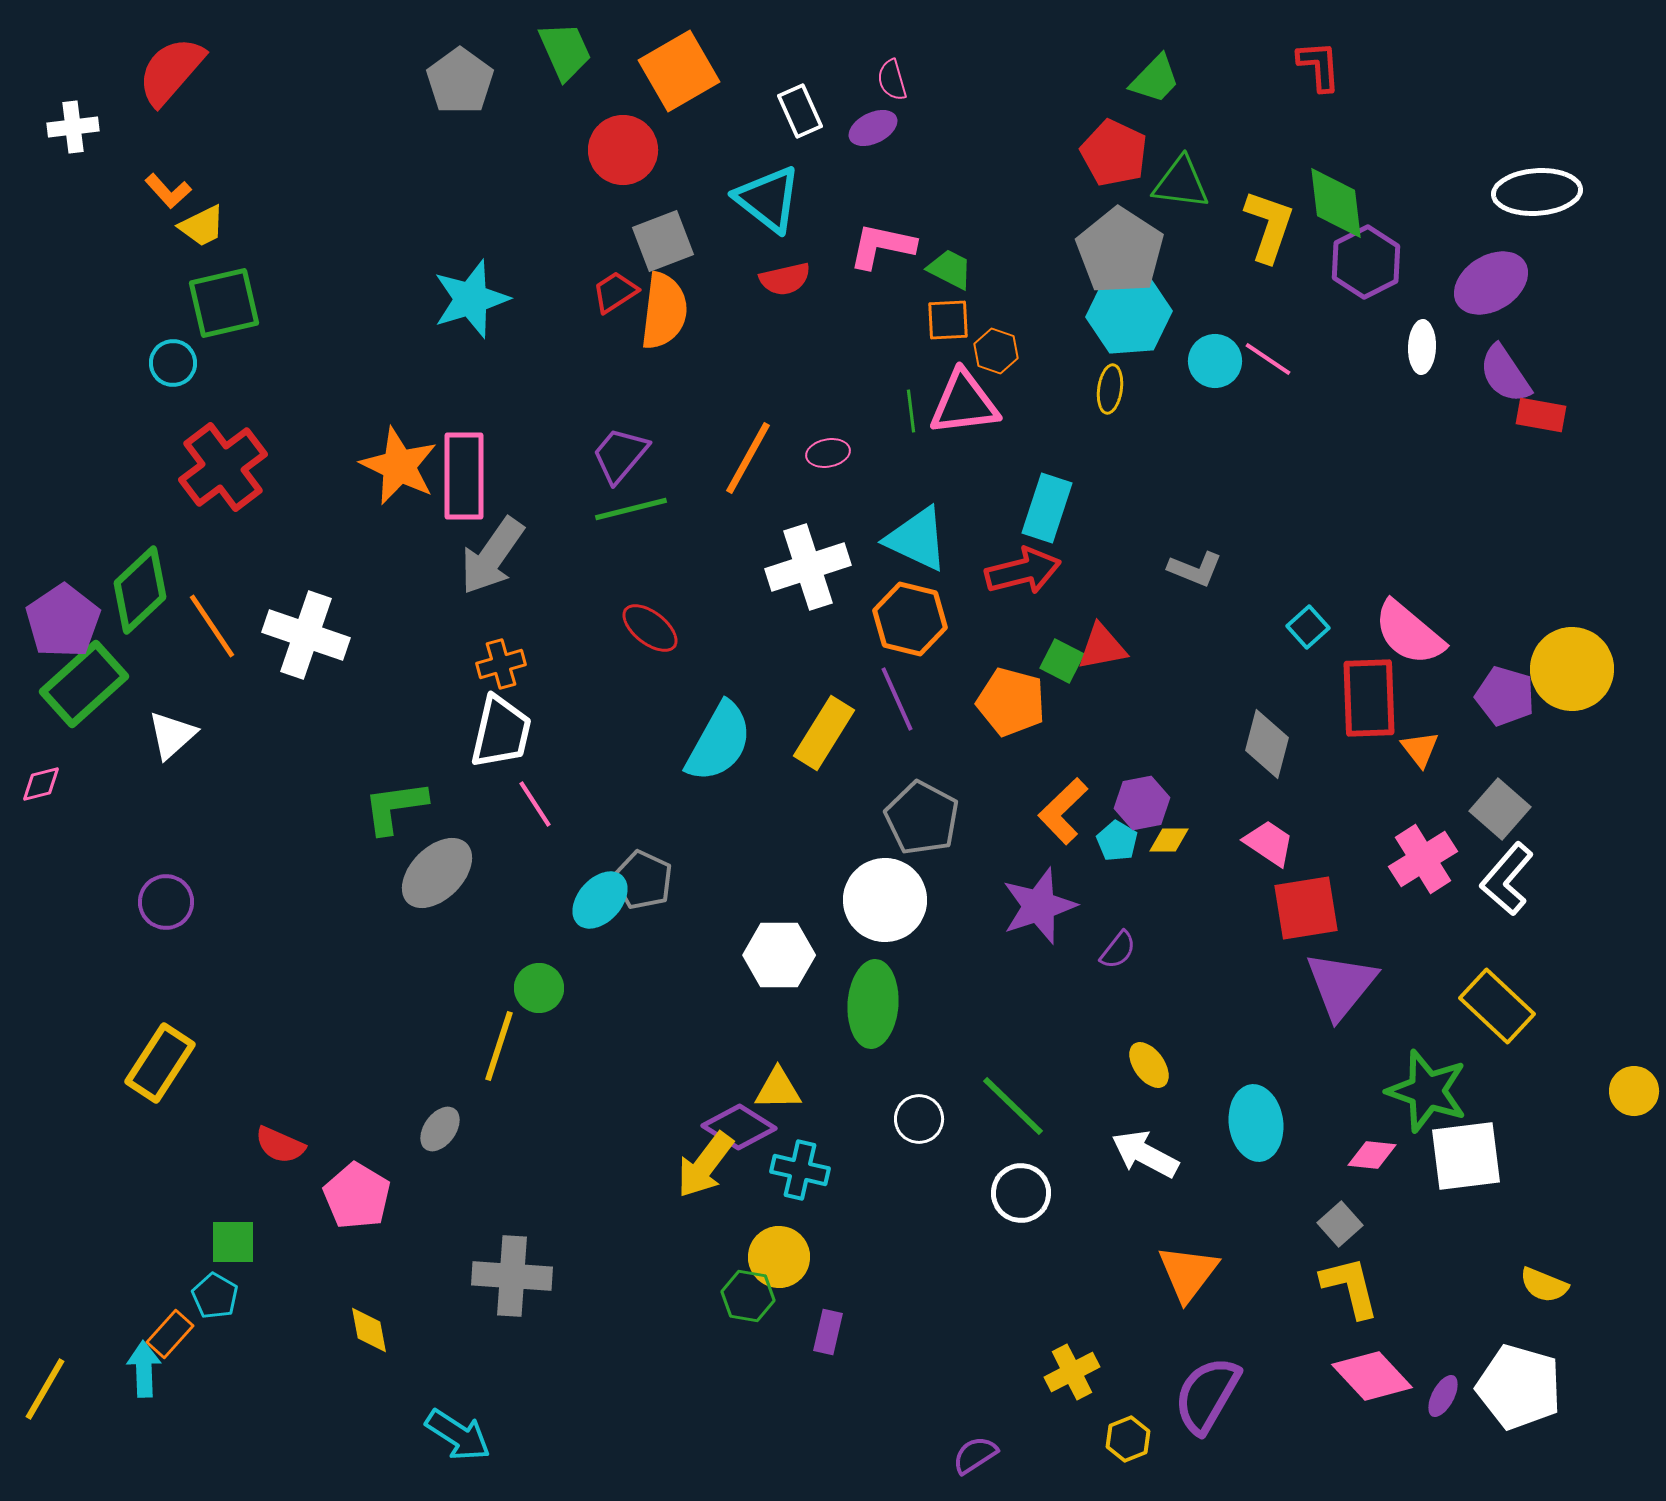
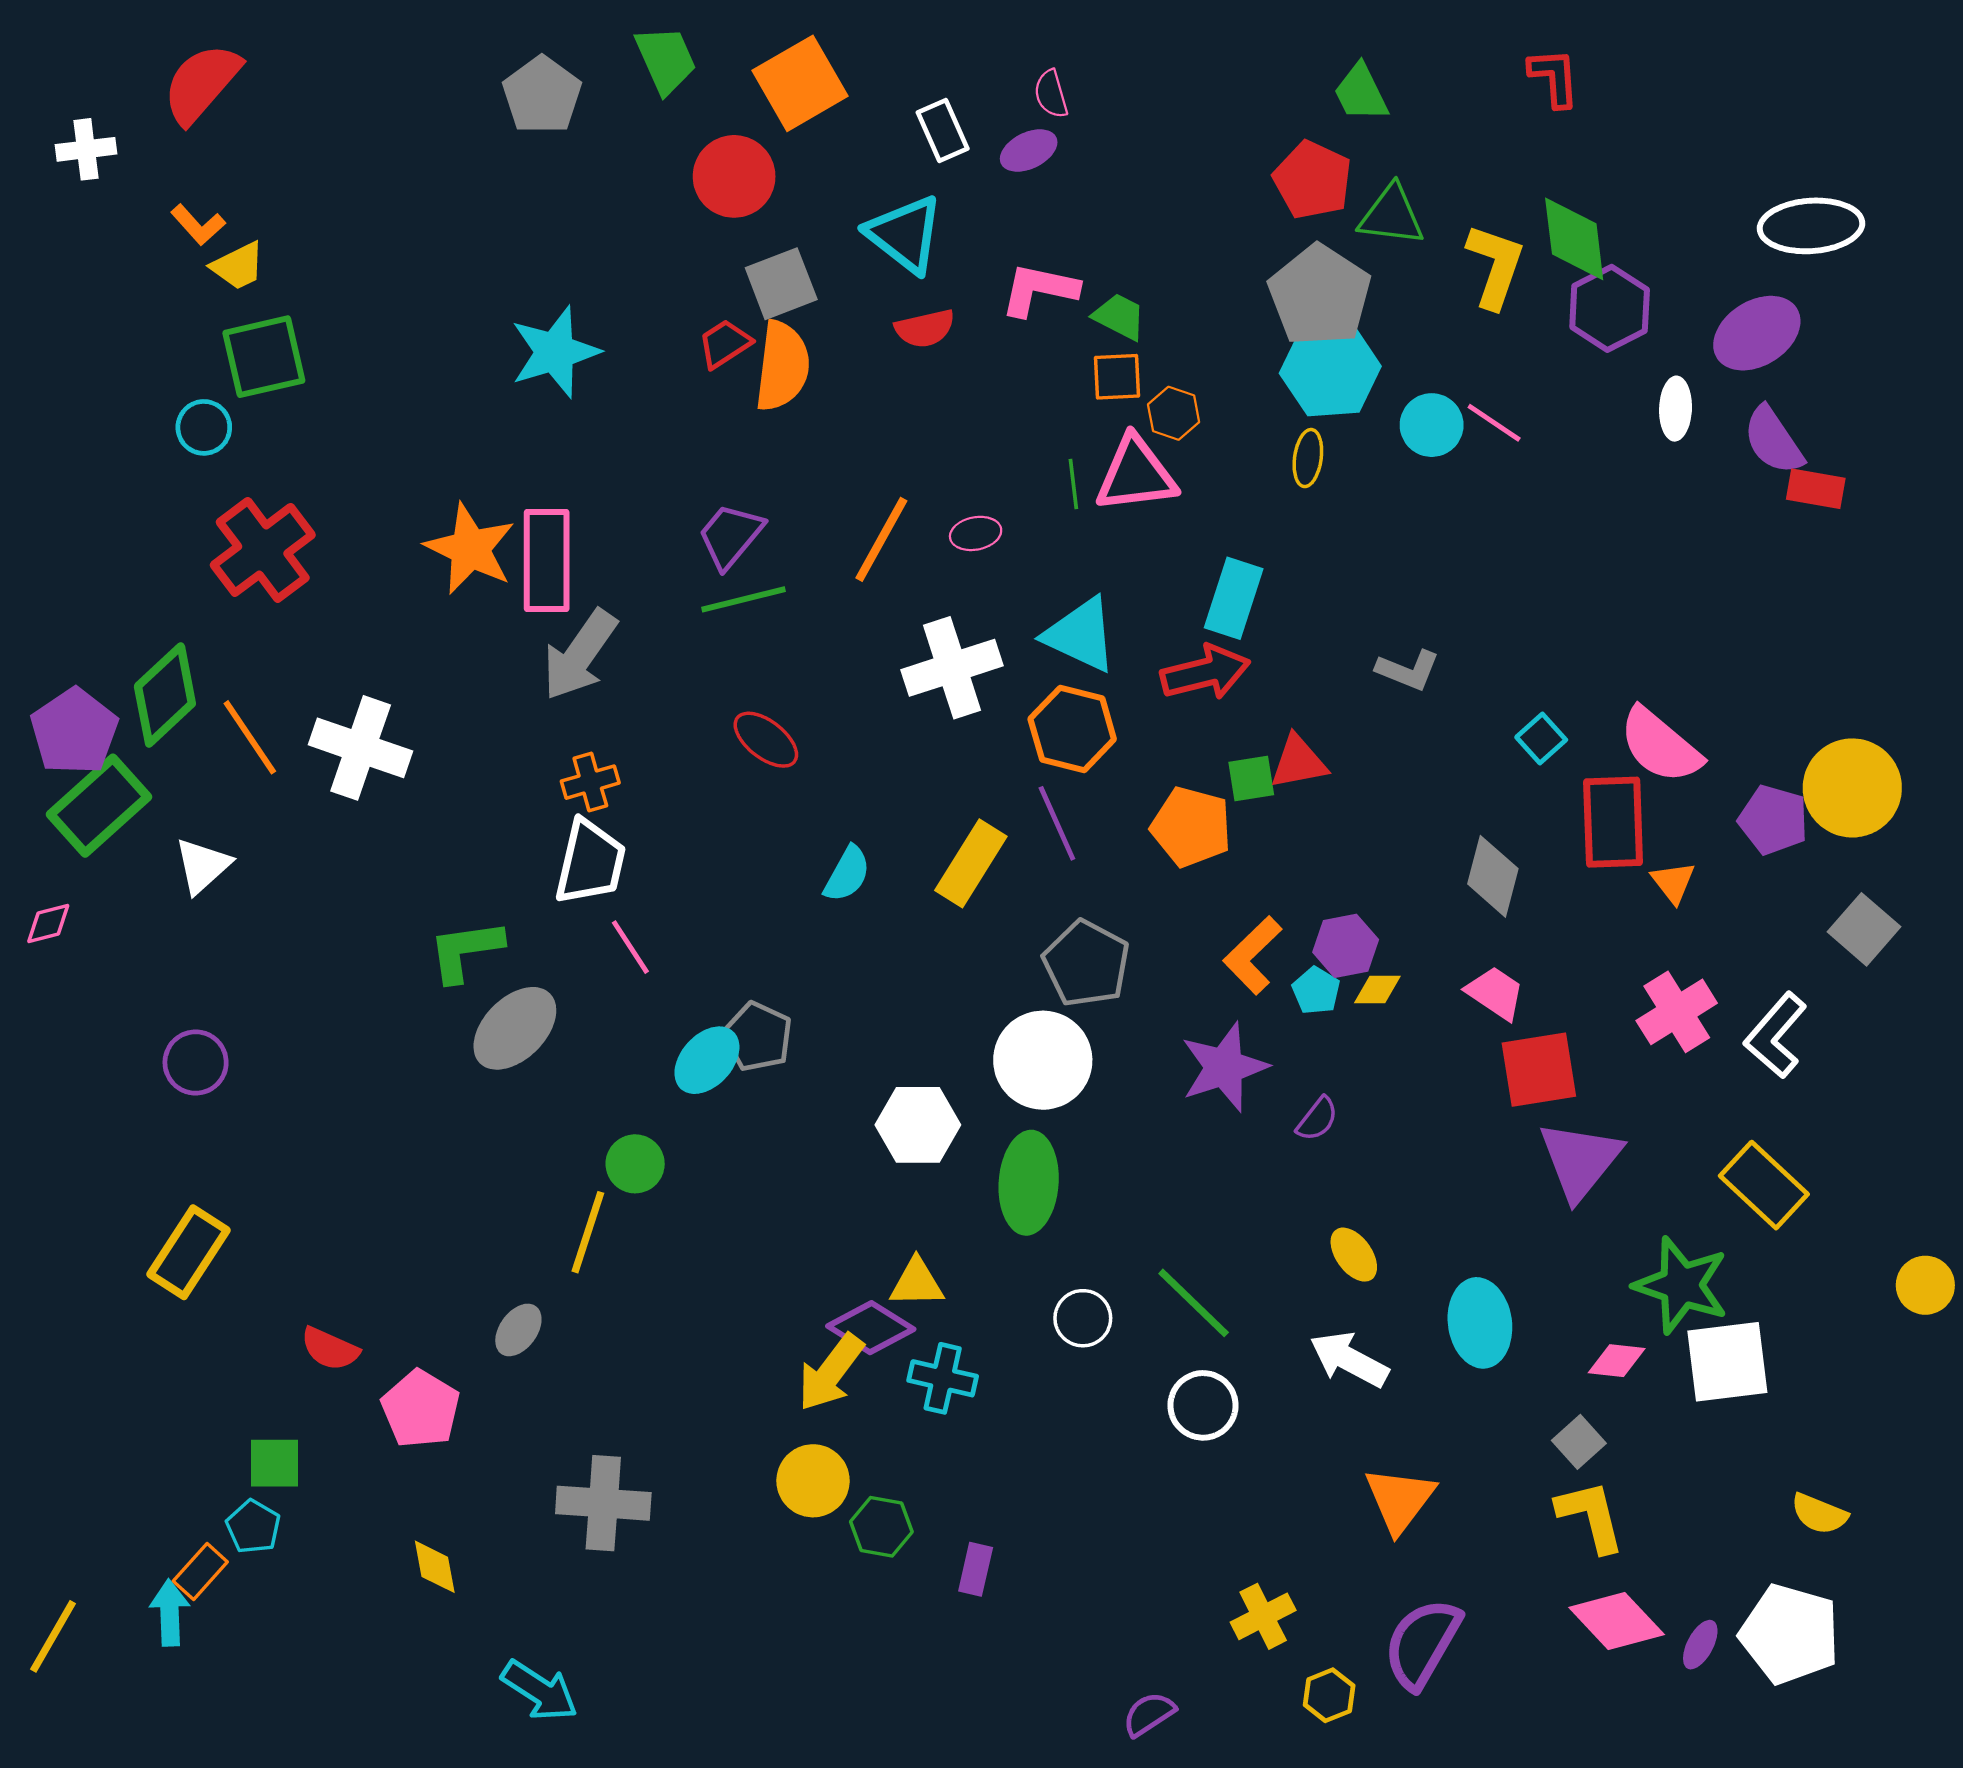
green trapezoid: (1155, 79) -> (1361, 93), turned 110
green square: (1062, 661) -> (1251, 779), turned -36
cyan semicircle: (719, 742) -> (847, 874), size x0.6
gray square: (1500, 809) -> (1864, 929), moved
yellow circle: (779, 1257) -> (813, 1481), moved

